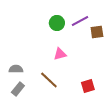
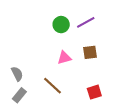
brown square: (97, 32) -> (90, 52), moved
gray semicircle: (16, 69) -> (17, 74), turned 64

